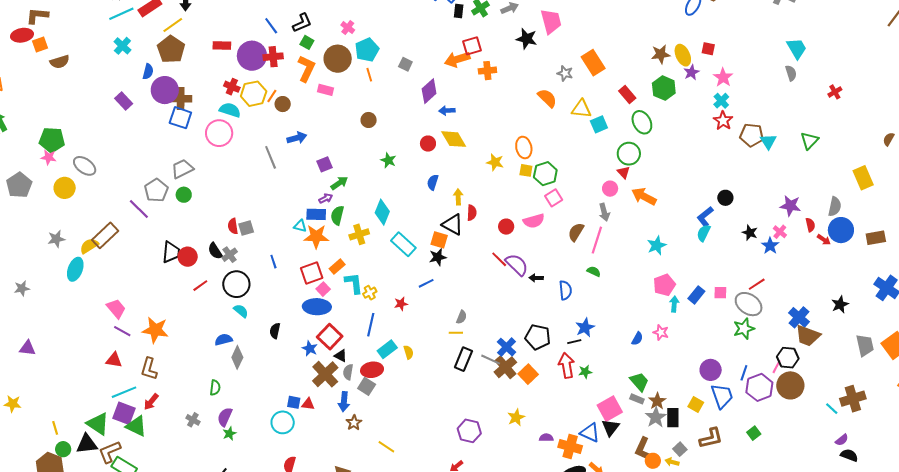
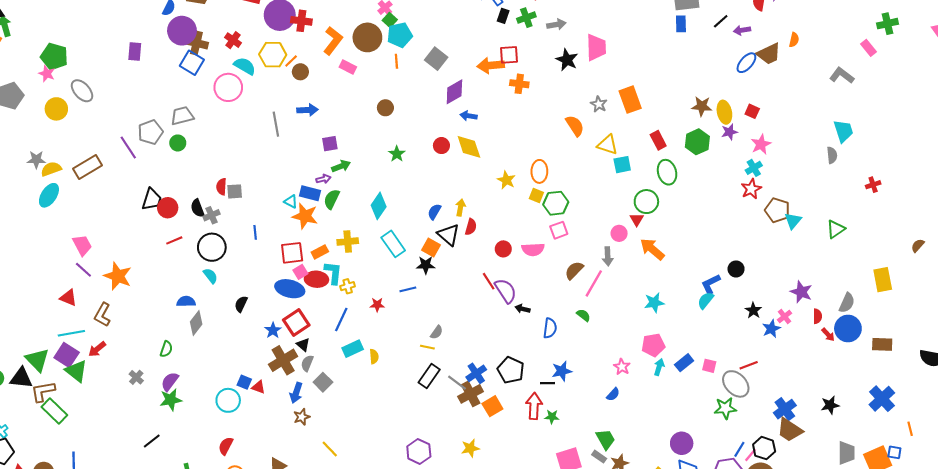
green square: (307, 42) -> (390, 20), moved
gray square: (405, 64) -> (436, 59), size x1.5
red cross: (232, 87) -> (233, 40), moved
purple rectangle: (124, 101) -> (135, 51), moved, turned 36
blue semicircle: (433, 182) -> (434, 212), moved
yellow cross: (359, 234) -> (348, 242), moved
yellow semicircle: (89, 246) -> (51, 169), moved
pink star: (661, 332) -> (622, 367), moved
red ellipse: (372, 370) -> (316, 279), moved
blue line: (744, 373) -> (739, 449), moved
green star: (229, 433) -> (171, 400), size x1.5

